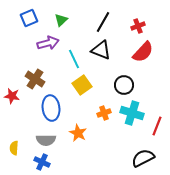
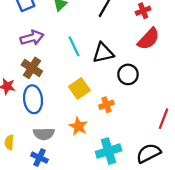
purple arrow: (48, 43) -> (32, 38), moved
black triangle: (101, 50) -> (103, 53), moved, turned -35
yellow square: (82, 85) -> (79, 88), moved
blue ellipse: (51, 108) -> (33, 99), moved
cyan cross: (132, 113) -> (109, 151), moved, turned -35

